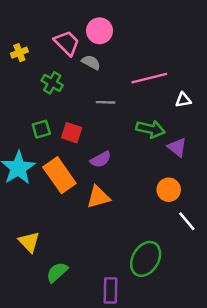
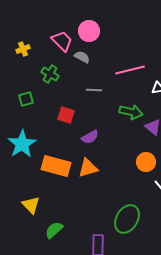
green square: (41, 129) -> (26, 99), moved
orange rectangle: (59, 175) -> (56, 166), moved, turned -40

